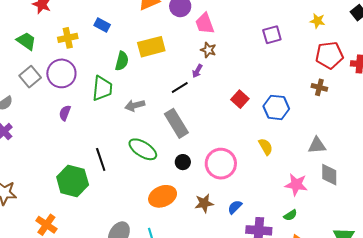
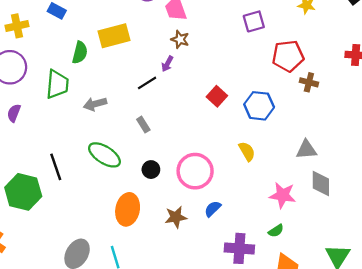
red pentagon: (329, 55) -> (288, 56), moved
gray rectangle: (176, 123) -> (143, 125), size x0.5
orange ellipse: (163, 196) -> (128, 209), turned -56
blue semicircle: (235, 207) -> (213, 209), moved

